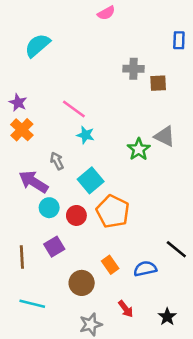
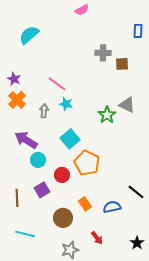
gray arrow: (57, 161) -> (44, 111), moved, turned 32
red circle: (76, 215) -> (62, 175), moved
black star: (167, 317) -> (137, 243), moved

